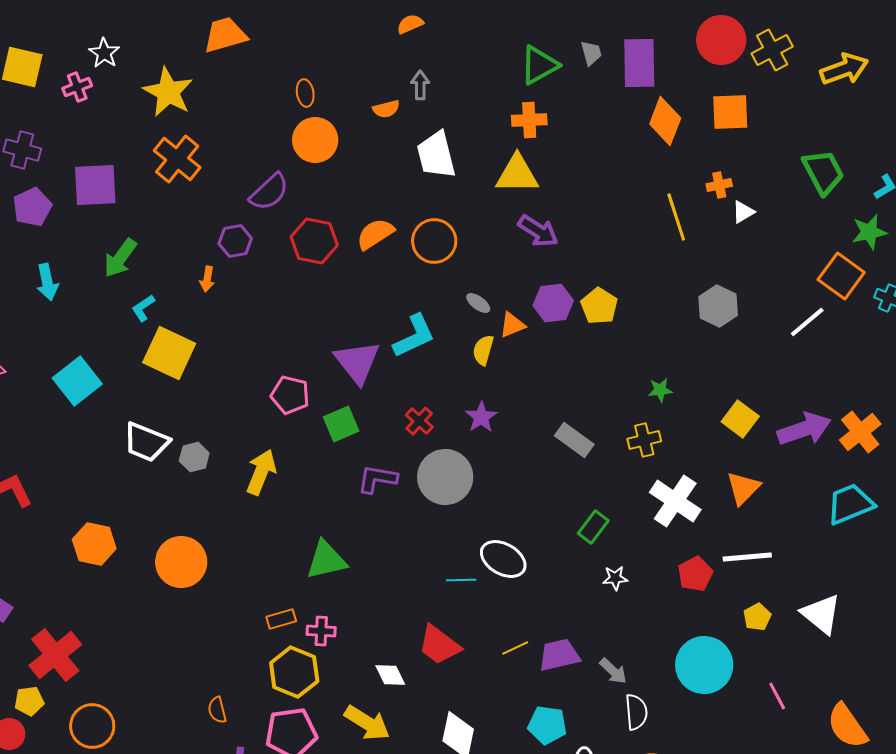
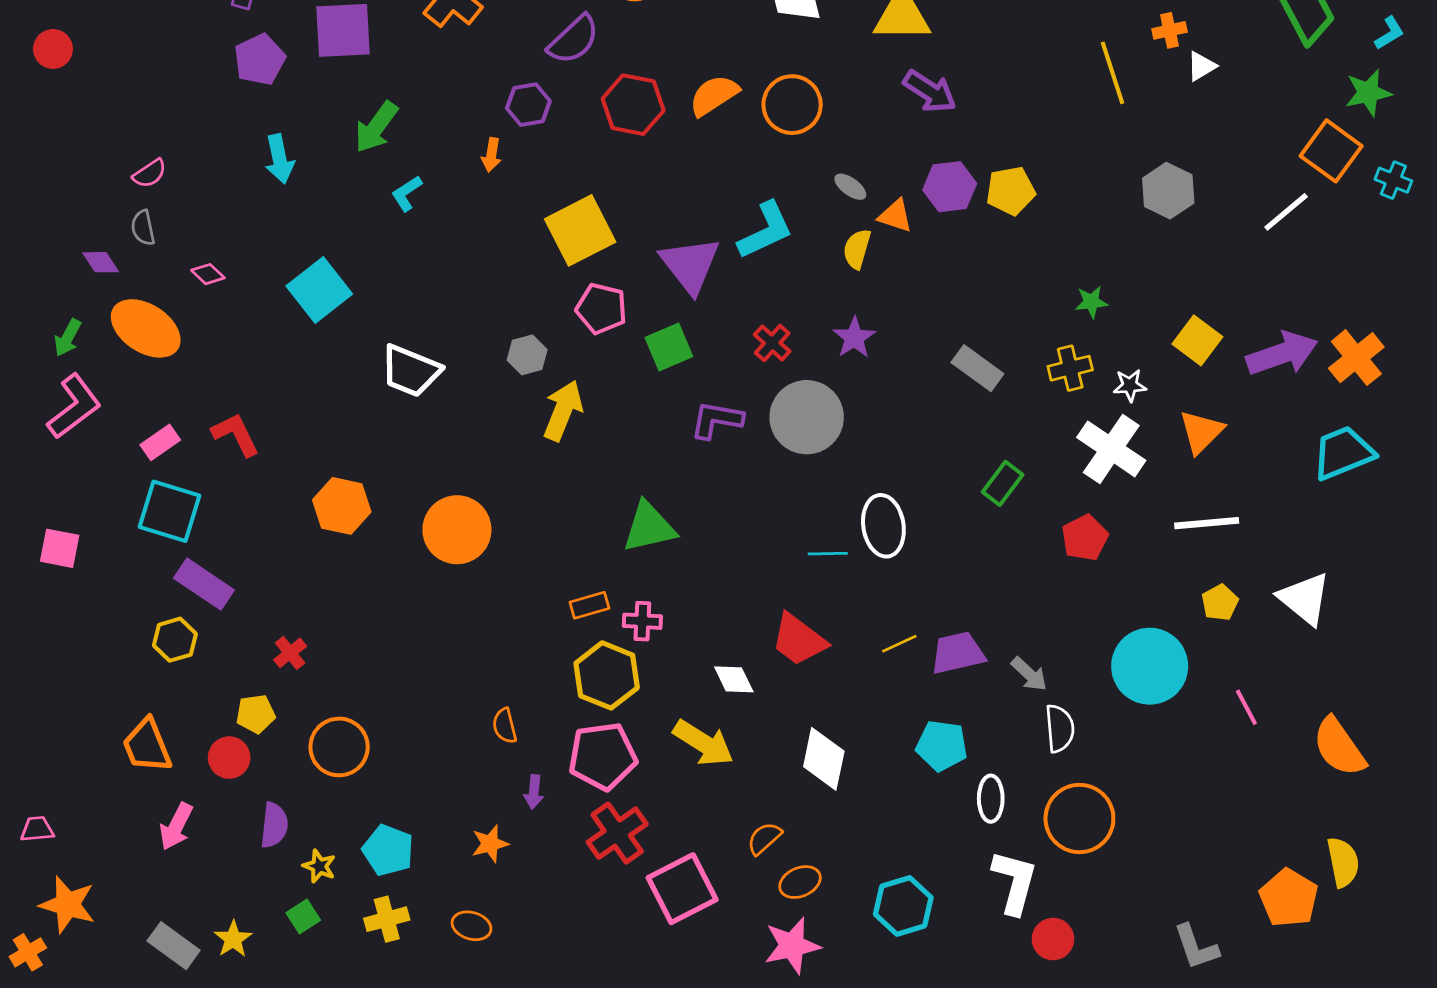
yellow pentagon: (599, 306) -> (1011, 191), turned 30
orange triangle: (512, 325) -> (895, 216), turned 40
yellow square: (169, 353) -> (580, 230), moved, turned 38
gray hexagon: (194, 457) -> (527, 355), moved
white ellipse: (503, 559) -> (883, 526), turned 51
red pentagon: (695, 574) -> (1085, 538), moved
white star: (615, 578) -> (1130, 385), moved
red cross: (55, 655) -> (290, 653), size x0.5

